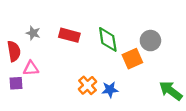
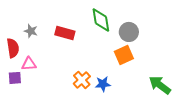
green diamond: (108, 39) -> (101, 20), moved
gray circle: (150, 41) -> (129, 32), moved

